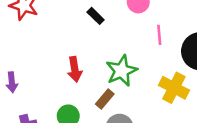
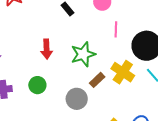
brown rectangle: (105, 99) -> (97, 80), moved

